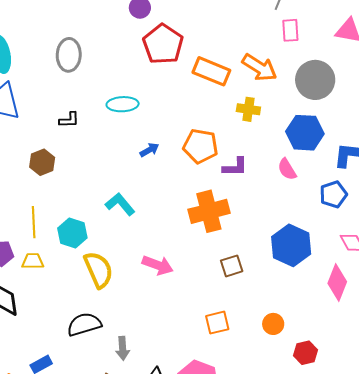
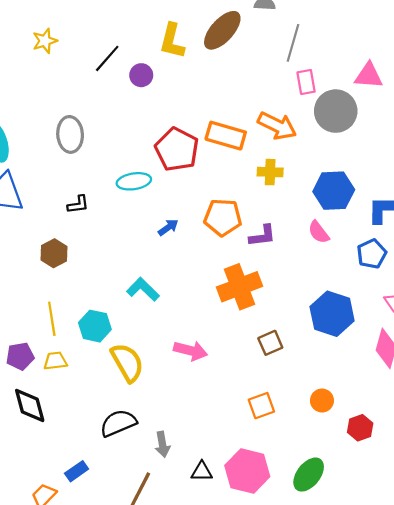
red pentagon: (163, 44) -> (177, 149), moved
gray circle: (315, 80) -> (336, 111), moved

